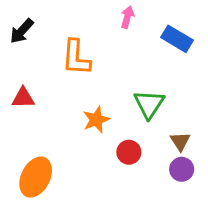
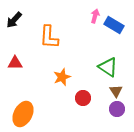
pink arrow: (127, 17) -> (95, 16), moved
green triangle: (149, 104) -> (108, 67), moved, turned -30

